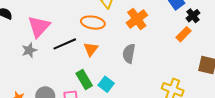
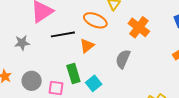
orange cross: (137, 19) -> (139, 27), turned -30
gray star: (29, 50) -> (22, 43), moved

